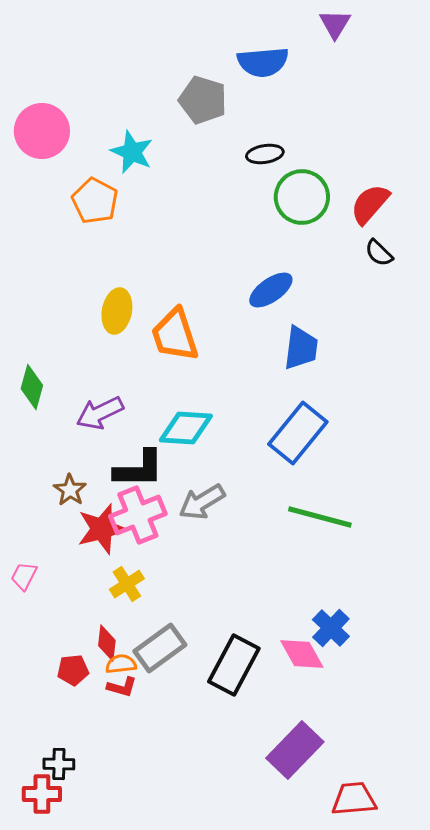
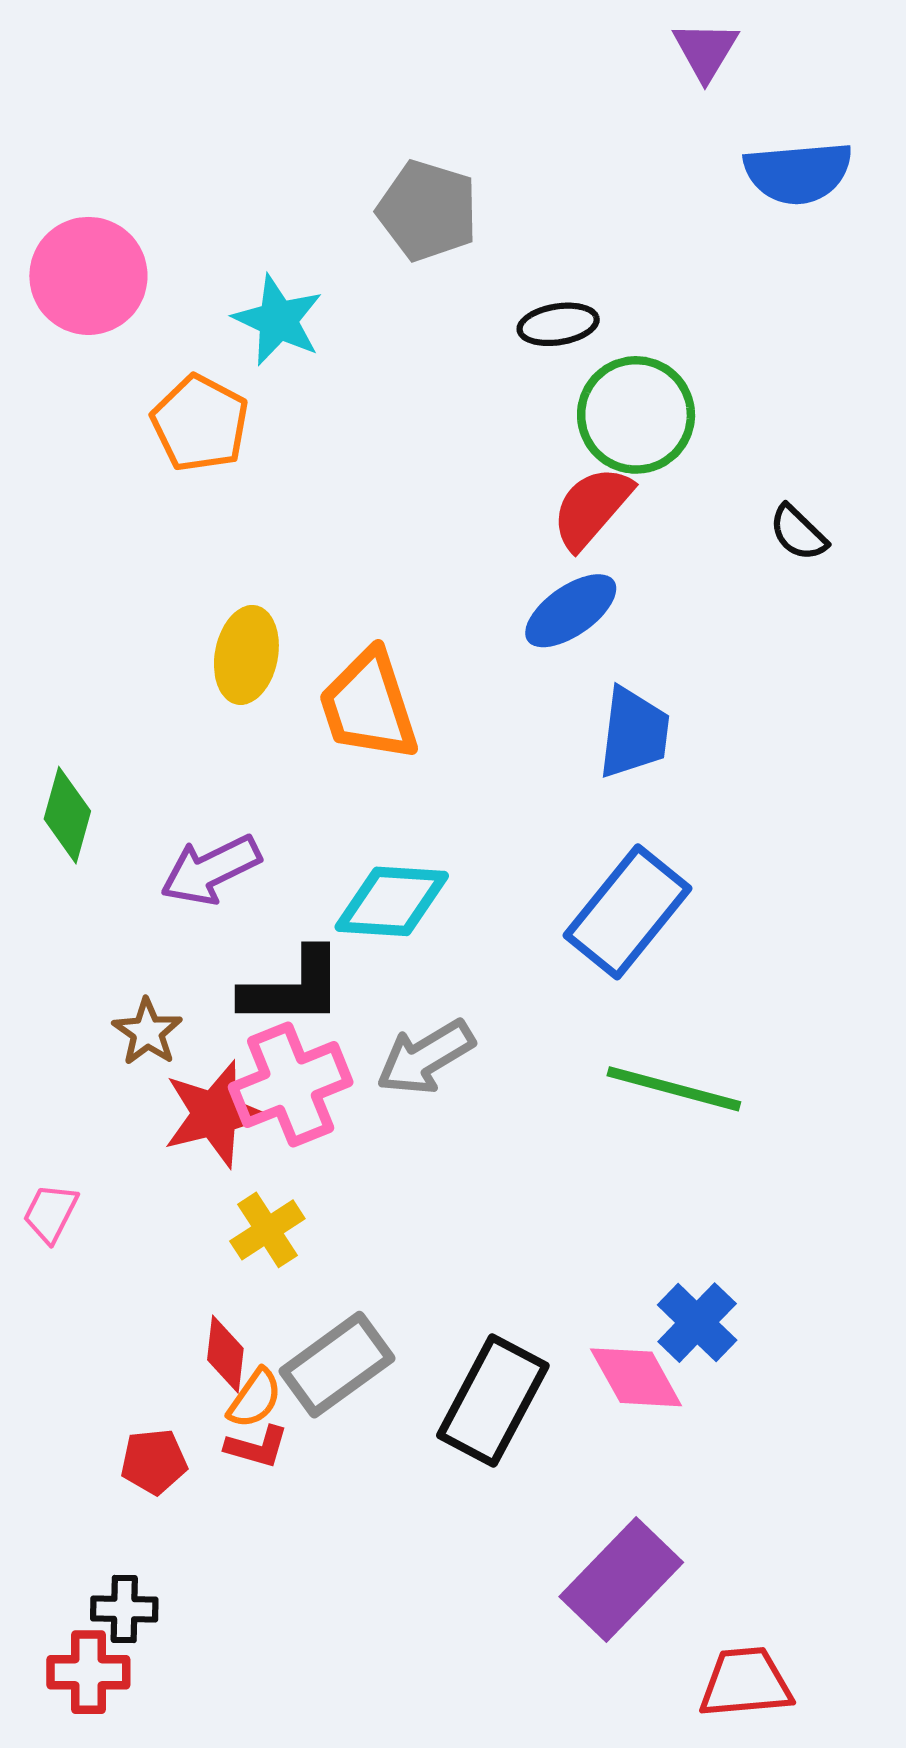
blue semicircle: (263, 62) -> (798, 173), moved
red semicircle: (370, 204) -> (592, 508), moved
orange semicircle: (121, 664) -> (255, 1398), turned 132
red pentagon: (73, 670) -> (154, 1462), moved

